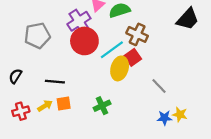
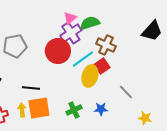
purple cross: (79, 21) -> (71, 33), moved
orange square: (64, 104) -> (39, 108), size x1.6
yellow arrow: (45, 106) -> (22, 110), turned -64
blue star: (165, 118) -> (101, 109), moved

